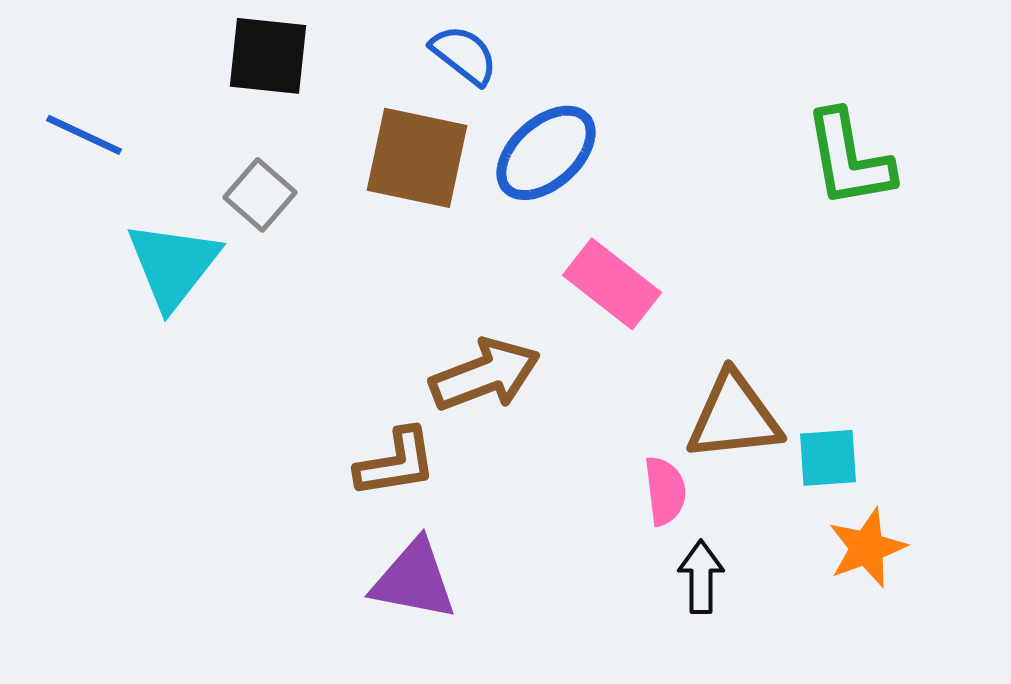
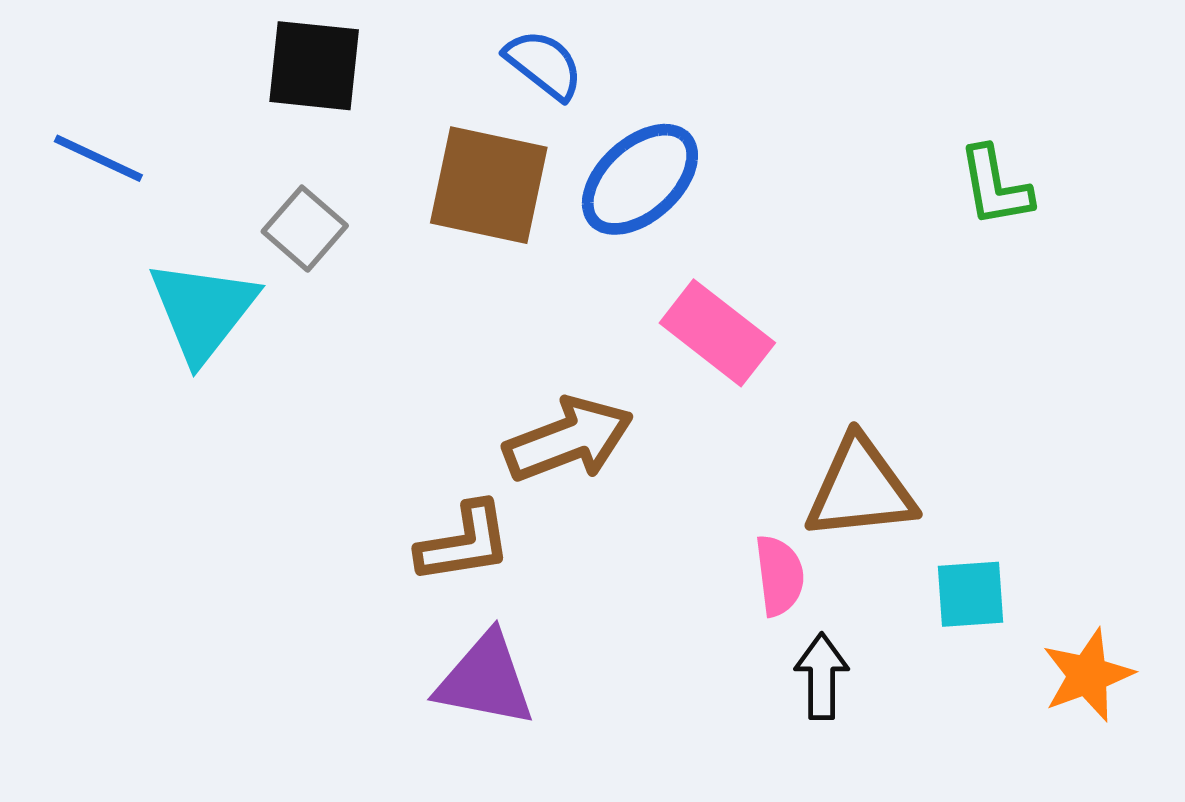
green L-shape: (849, 159) -> (995, 186), size x0.7
cyan square: (828, 458) -> (971, 594), moved
orange star: (867, 548) -> (1088, 675), moved

